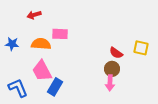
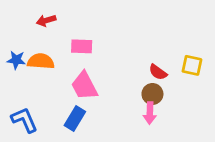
orange semicircle: (41, 44) -> (41, 61), moved
pink trapezoid: (42, 71) -> (84, 86), moved

